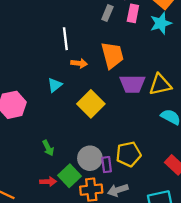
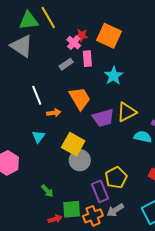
gray rectangle: (107, 13) -> (66, 64), turned 48
cyan star: (161, 23) -> (114, 76), moved
gray circle: (90, 158) -> (80, 160), moved
purple rectangle: (107, 165) -> (100, 191), size x1.5
green square: (70, 176) -> (72, 209), turned -36

